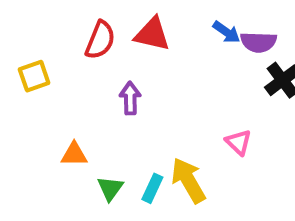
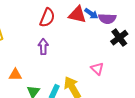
red triangle: (152, 34) -> (77, 15), moved
red semicircle: (100, 40) -> (47, 18), moved

